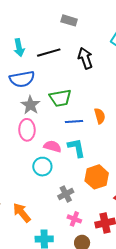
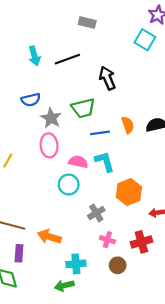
black arrow: (85, 58) -> (107, 78), moved
blue semicircle: (22, 79) -> (31, 100), moved, size x0.7
orange arrow: (22, 213) -> (49, 237), turned -30

